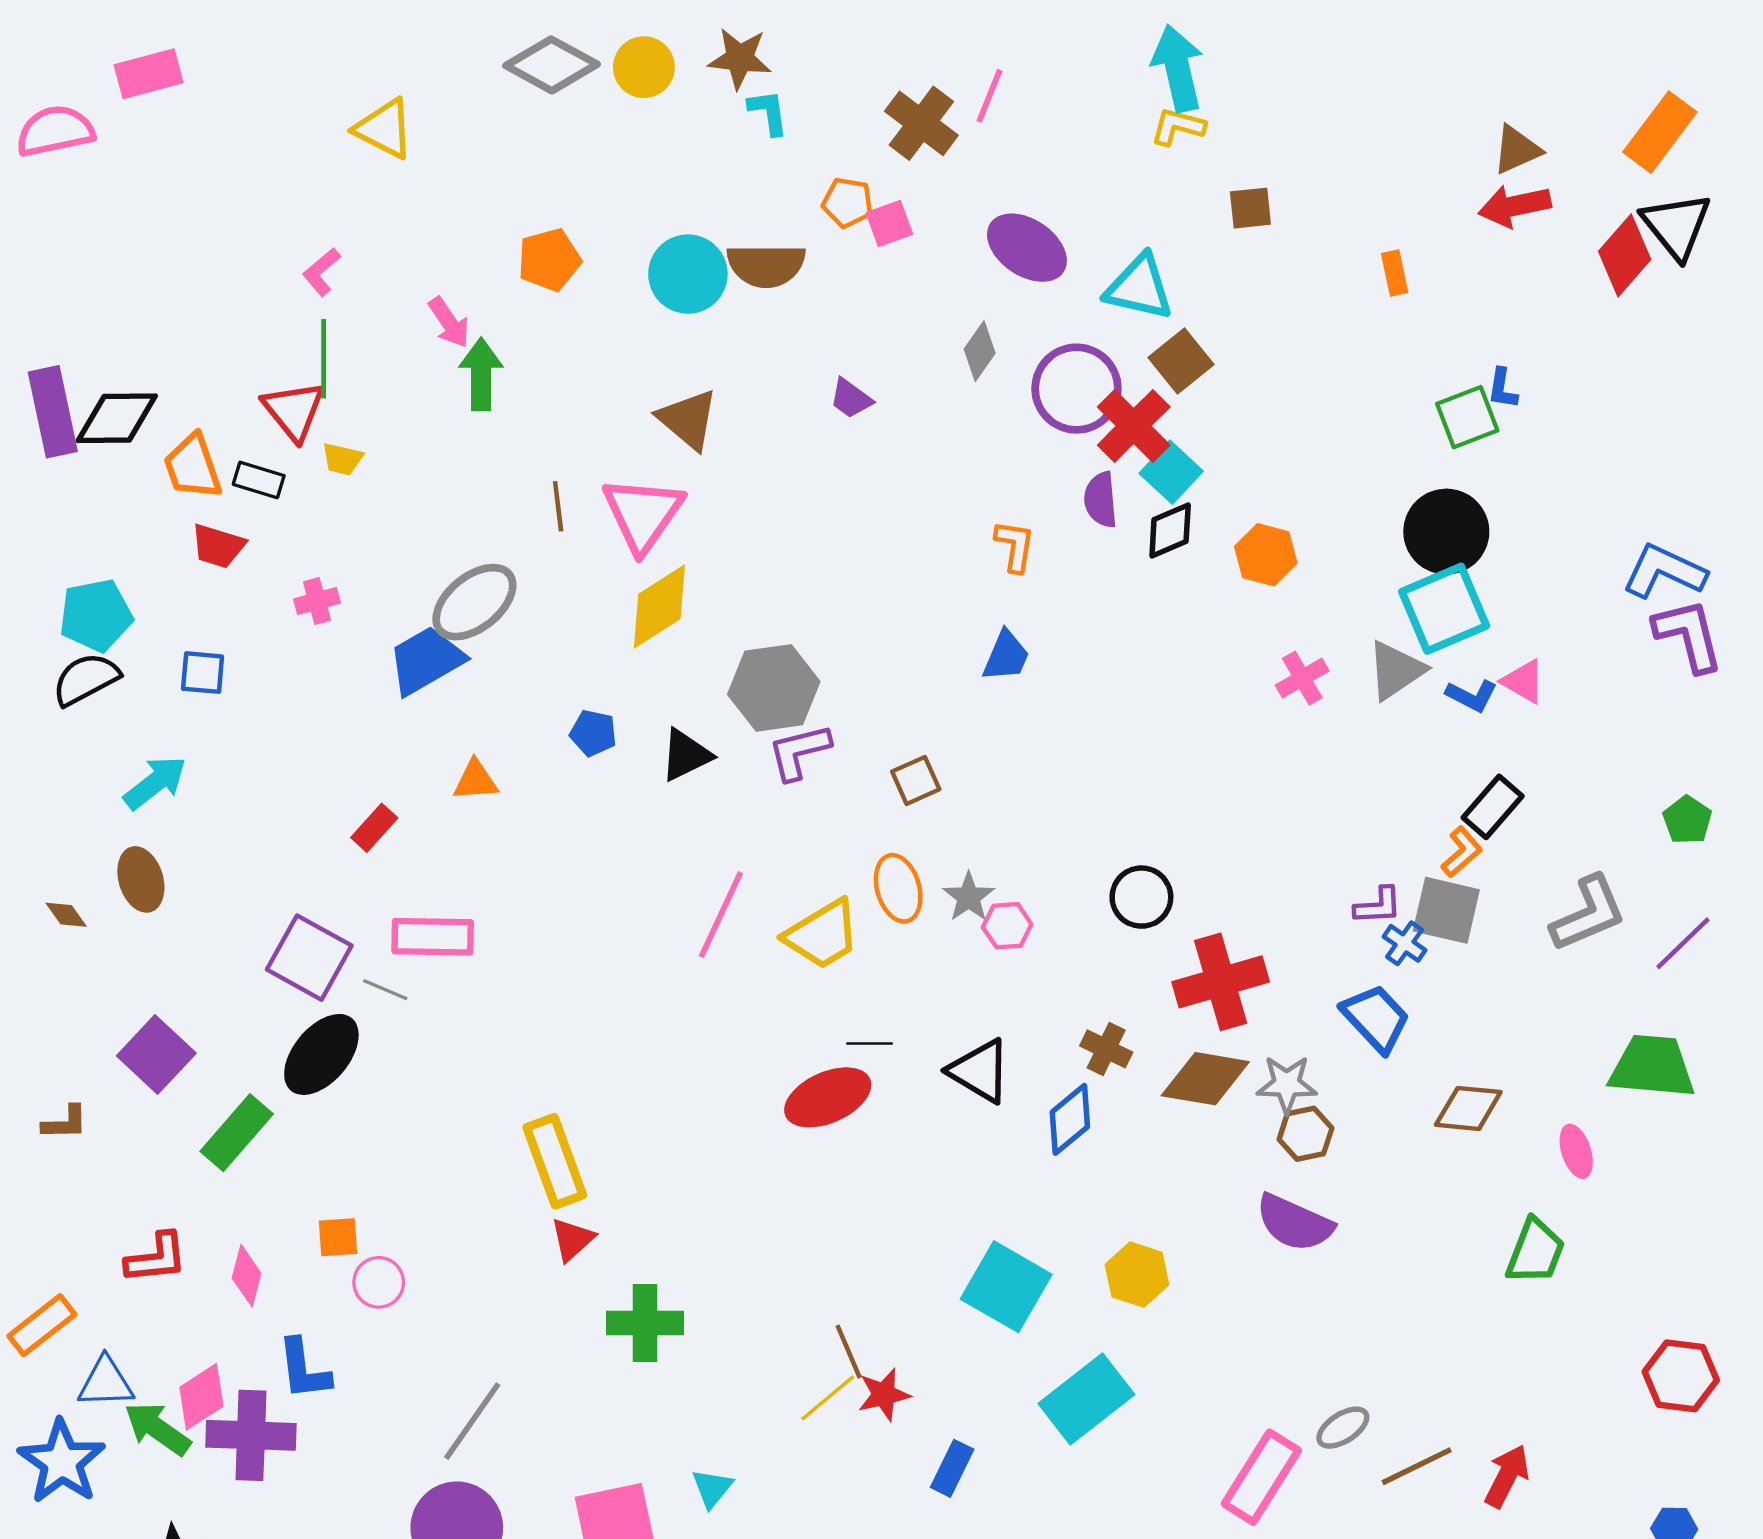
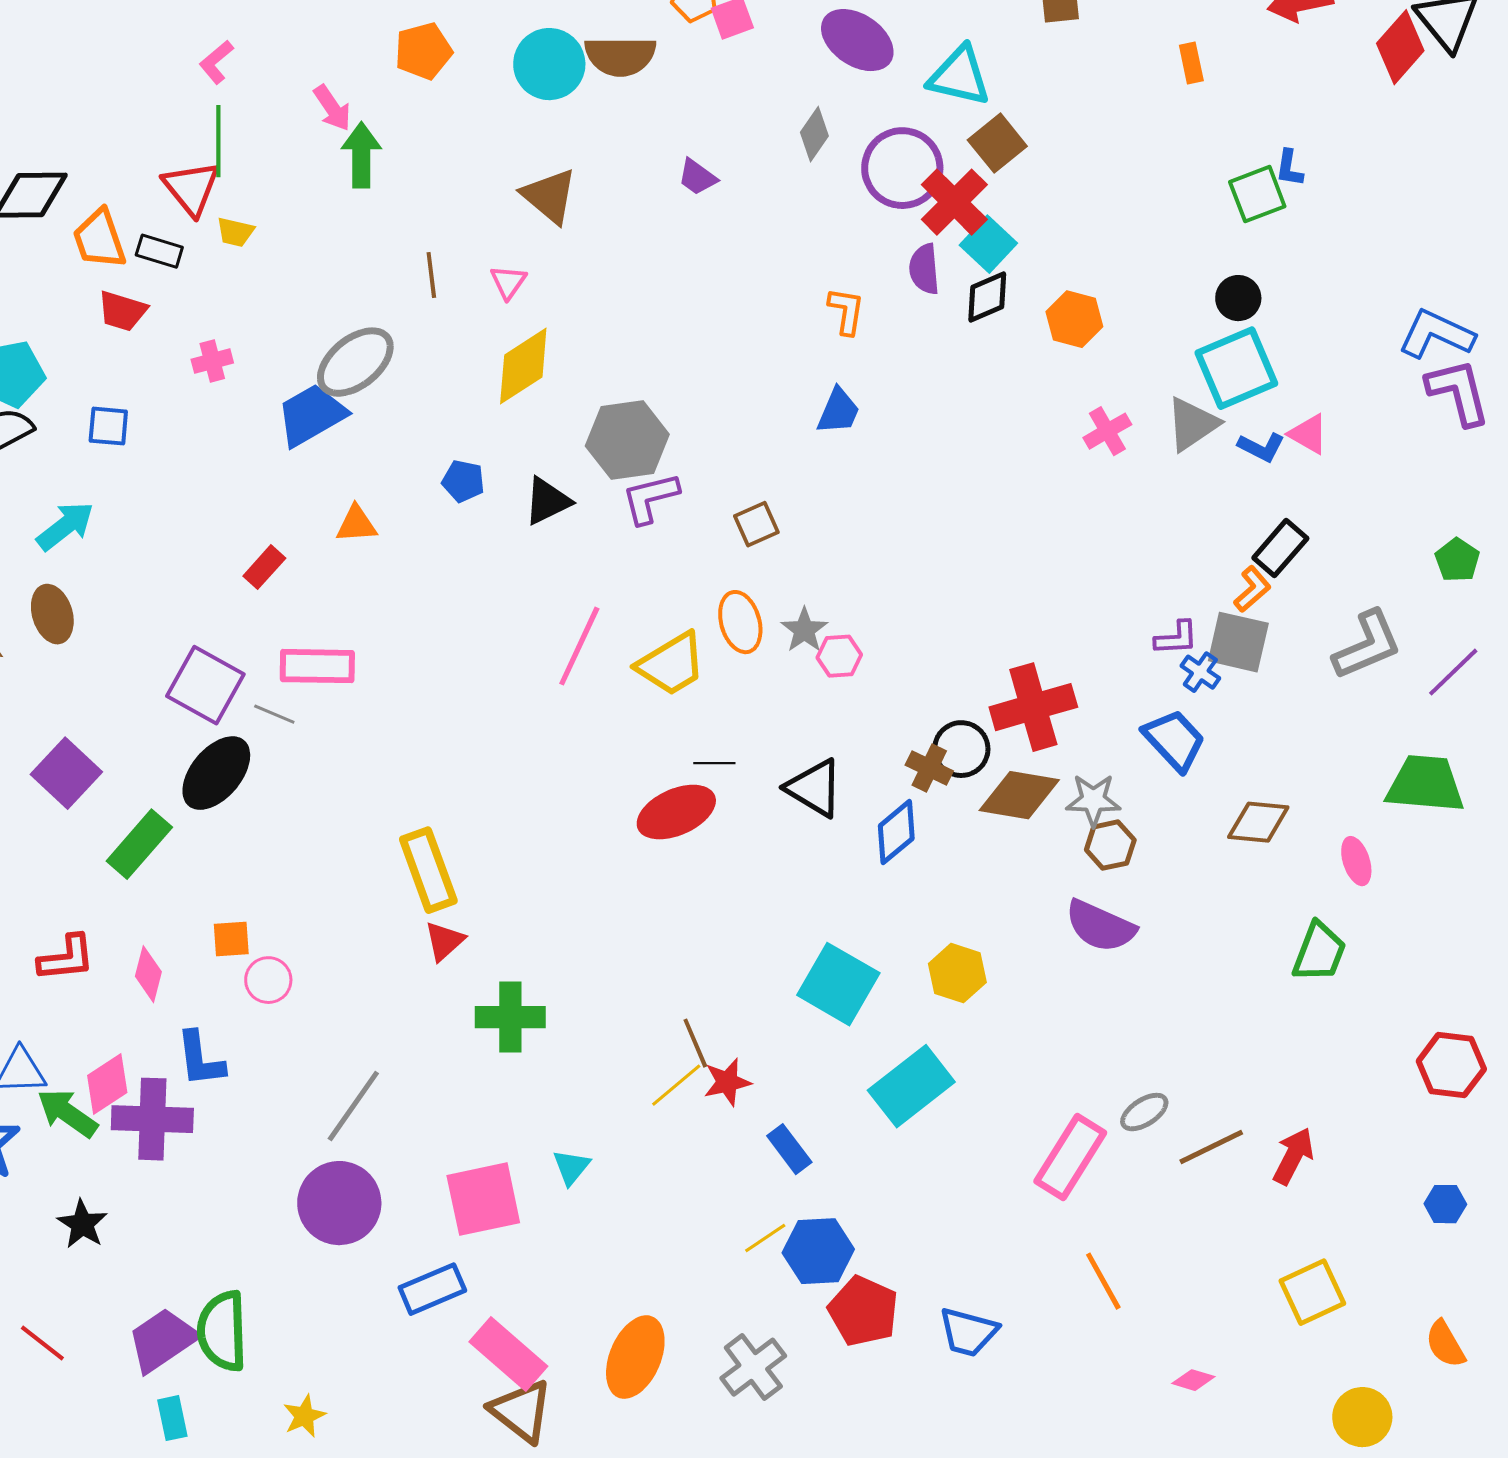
pink triangle: (643, 514) -> (508, 282), size x0.5
black circle: (1446, 532) -> (1238, 298), size x0.6
black circle: (1141, 897) -> (961, 749), moved
blue rectangle: (952, 1468) -> (789, 1149), turned -63

